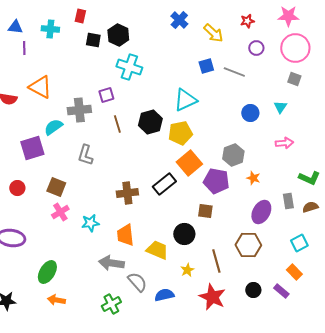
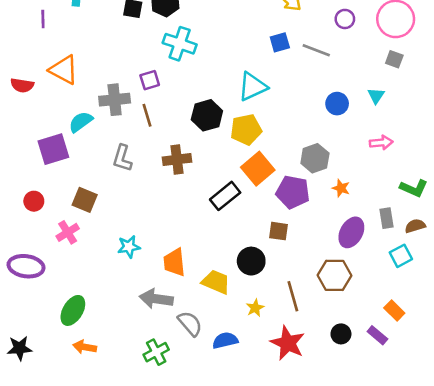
brown line: (117, 124) -> (147, 115), moved
brown cross: (127, 193) -> (177, 160), moved
pink cross: (60, 212) -> (68, 232), moved
cyan square: (299, 243) -> (401, 256), moved

